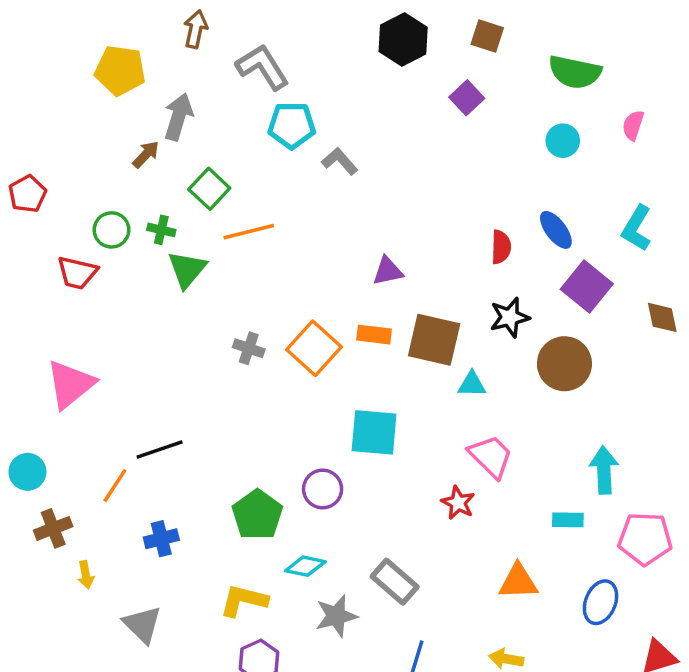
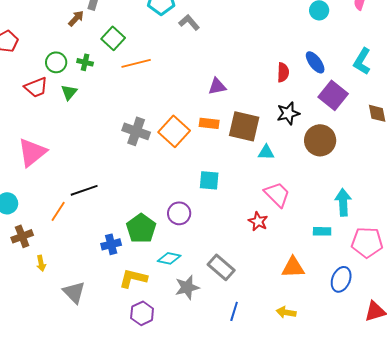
green triangle: (187, 269) -> (69, 92), moved, size x0.7
red trapezoid: (77, 273) -> (36, 87), turned -35
gray cross: (249, 348) -> (136, 131), size x1.5
cyan square: (374, 432) -> (209, 180), size x0.7
blue cross: (161, 539) -> (111, 244), moved

